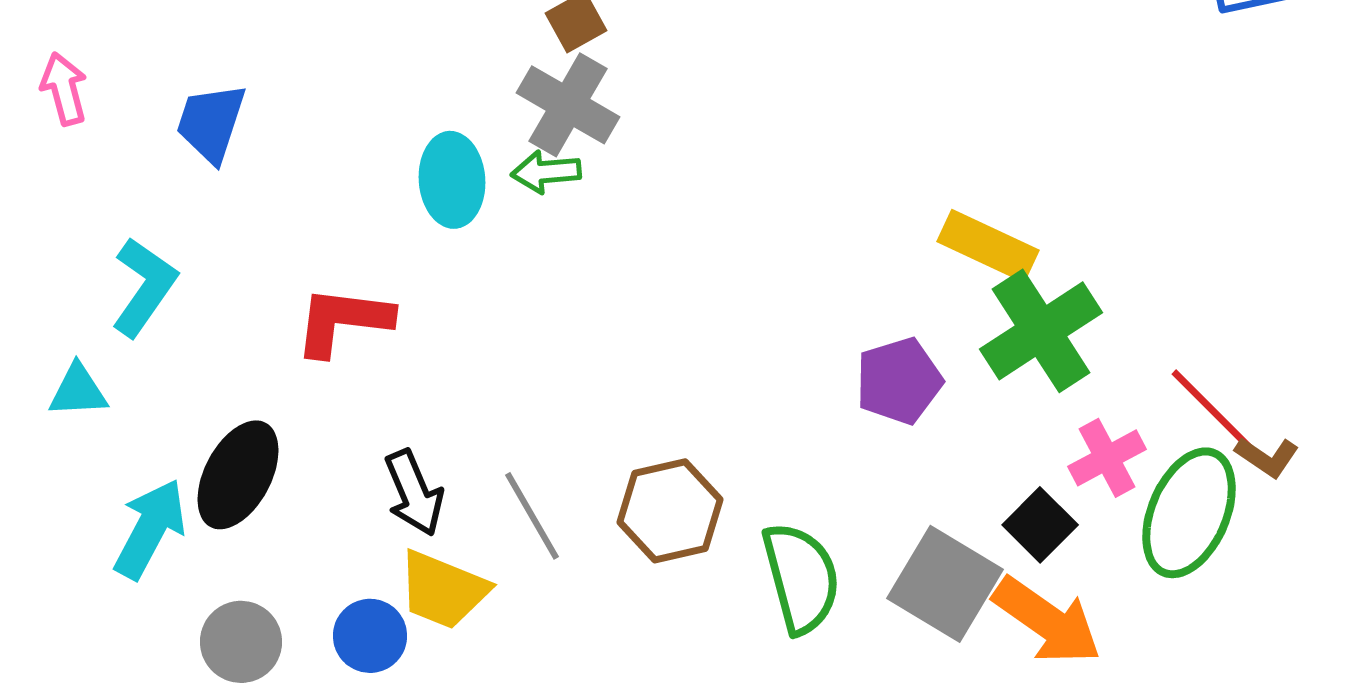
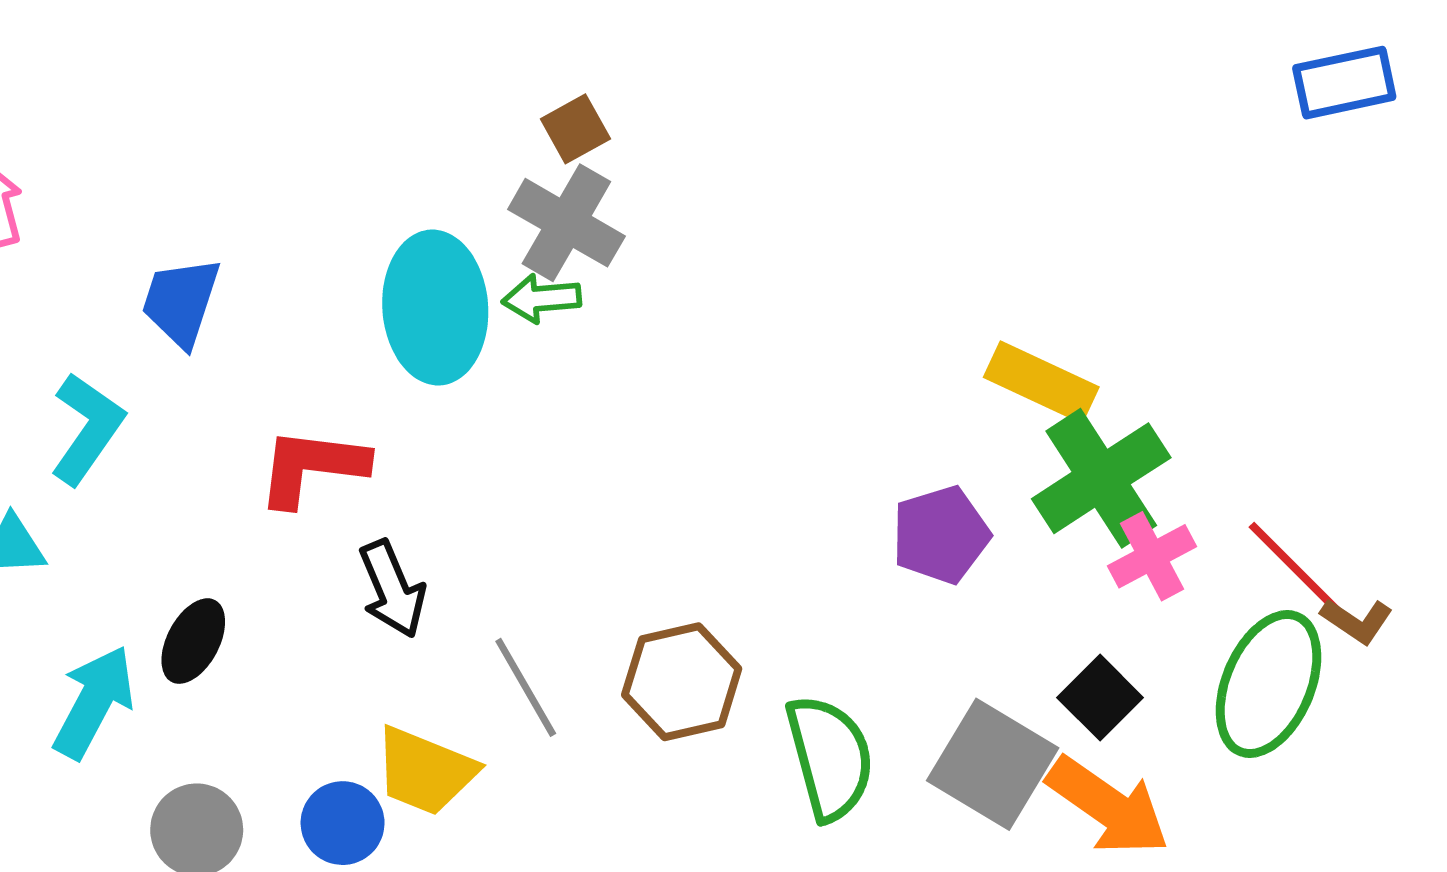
blue trapezoid: (211, 123) -> (181, 302), moved
cyan ellipse: (452, 180) -> (435, 308), size x1.4
pink cross: (1107, 458) -> (1152, 556), moved
black ellipse: (238, 475) -> (193, 641), size x0.7
black arrow: (414, 493) -> (392, 589), moved

